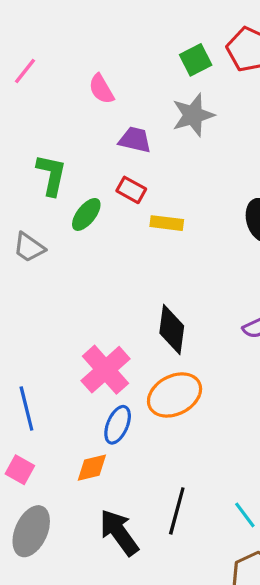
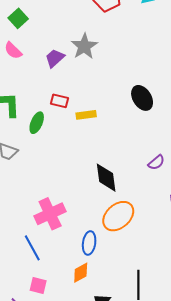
green square: (196, 60) -> (18, 18), moved
pink semicircle: (101, 89) -> (13, 51), moved
purple trapezoid: (135, 140) -> (55, 58), moved, turned -40
pink cross: (106, 370) -> (50, 214), moved, turned 32

